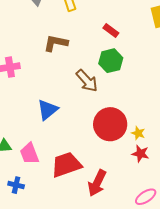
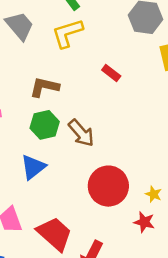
green hexagon: (111, 61) -> (45, 125), moved
yellow star: (138, 133) -> (153, 194), moved
red trapezoid: (66, 165) -> (55, 234), turned 60

